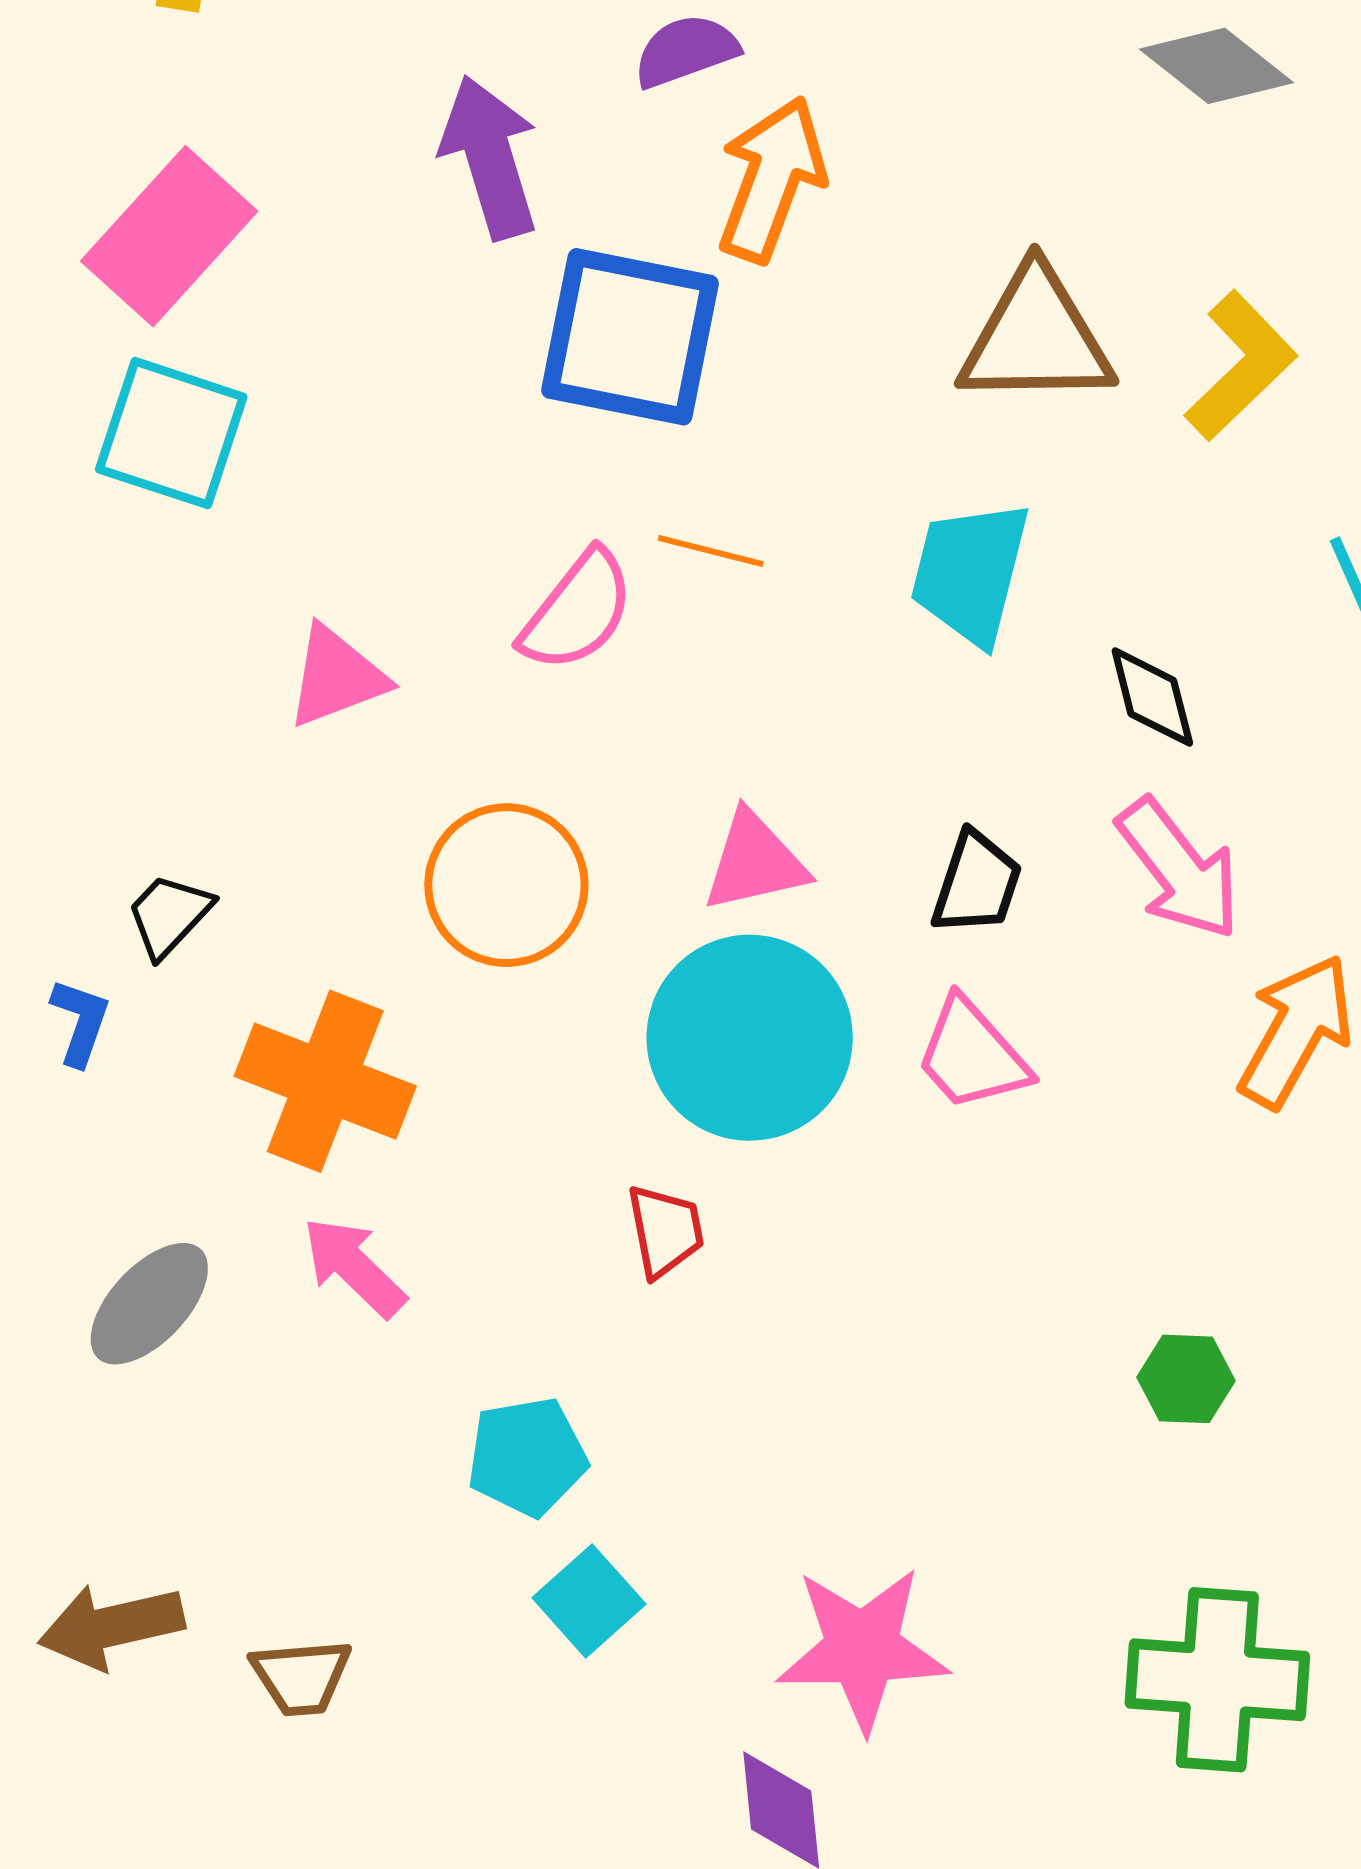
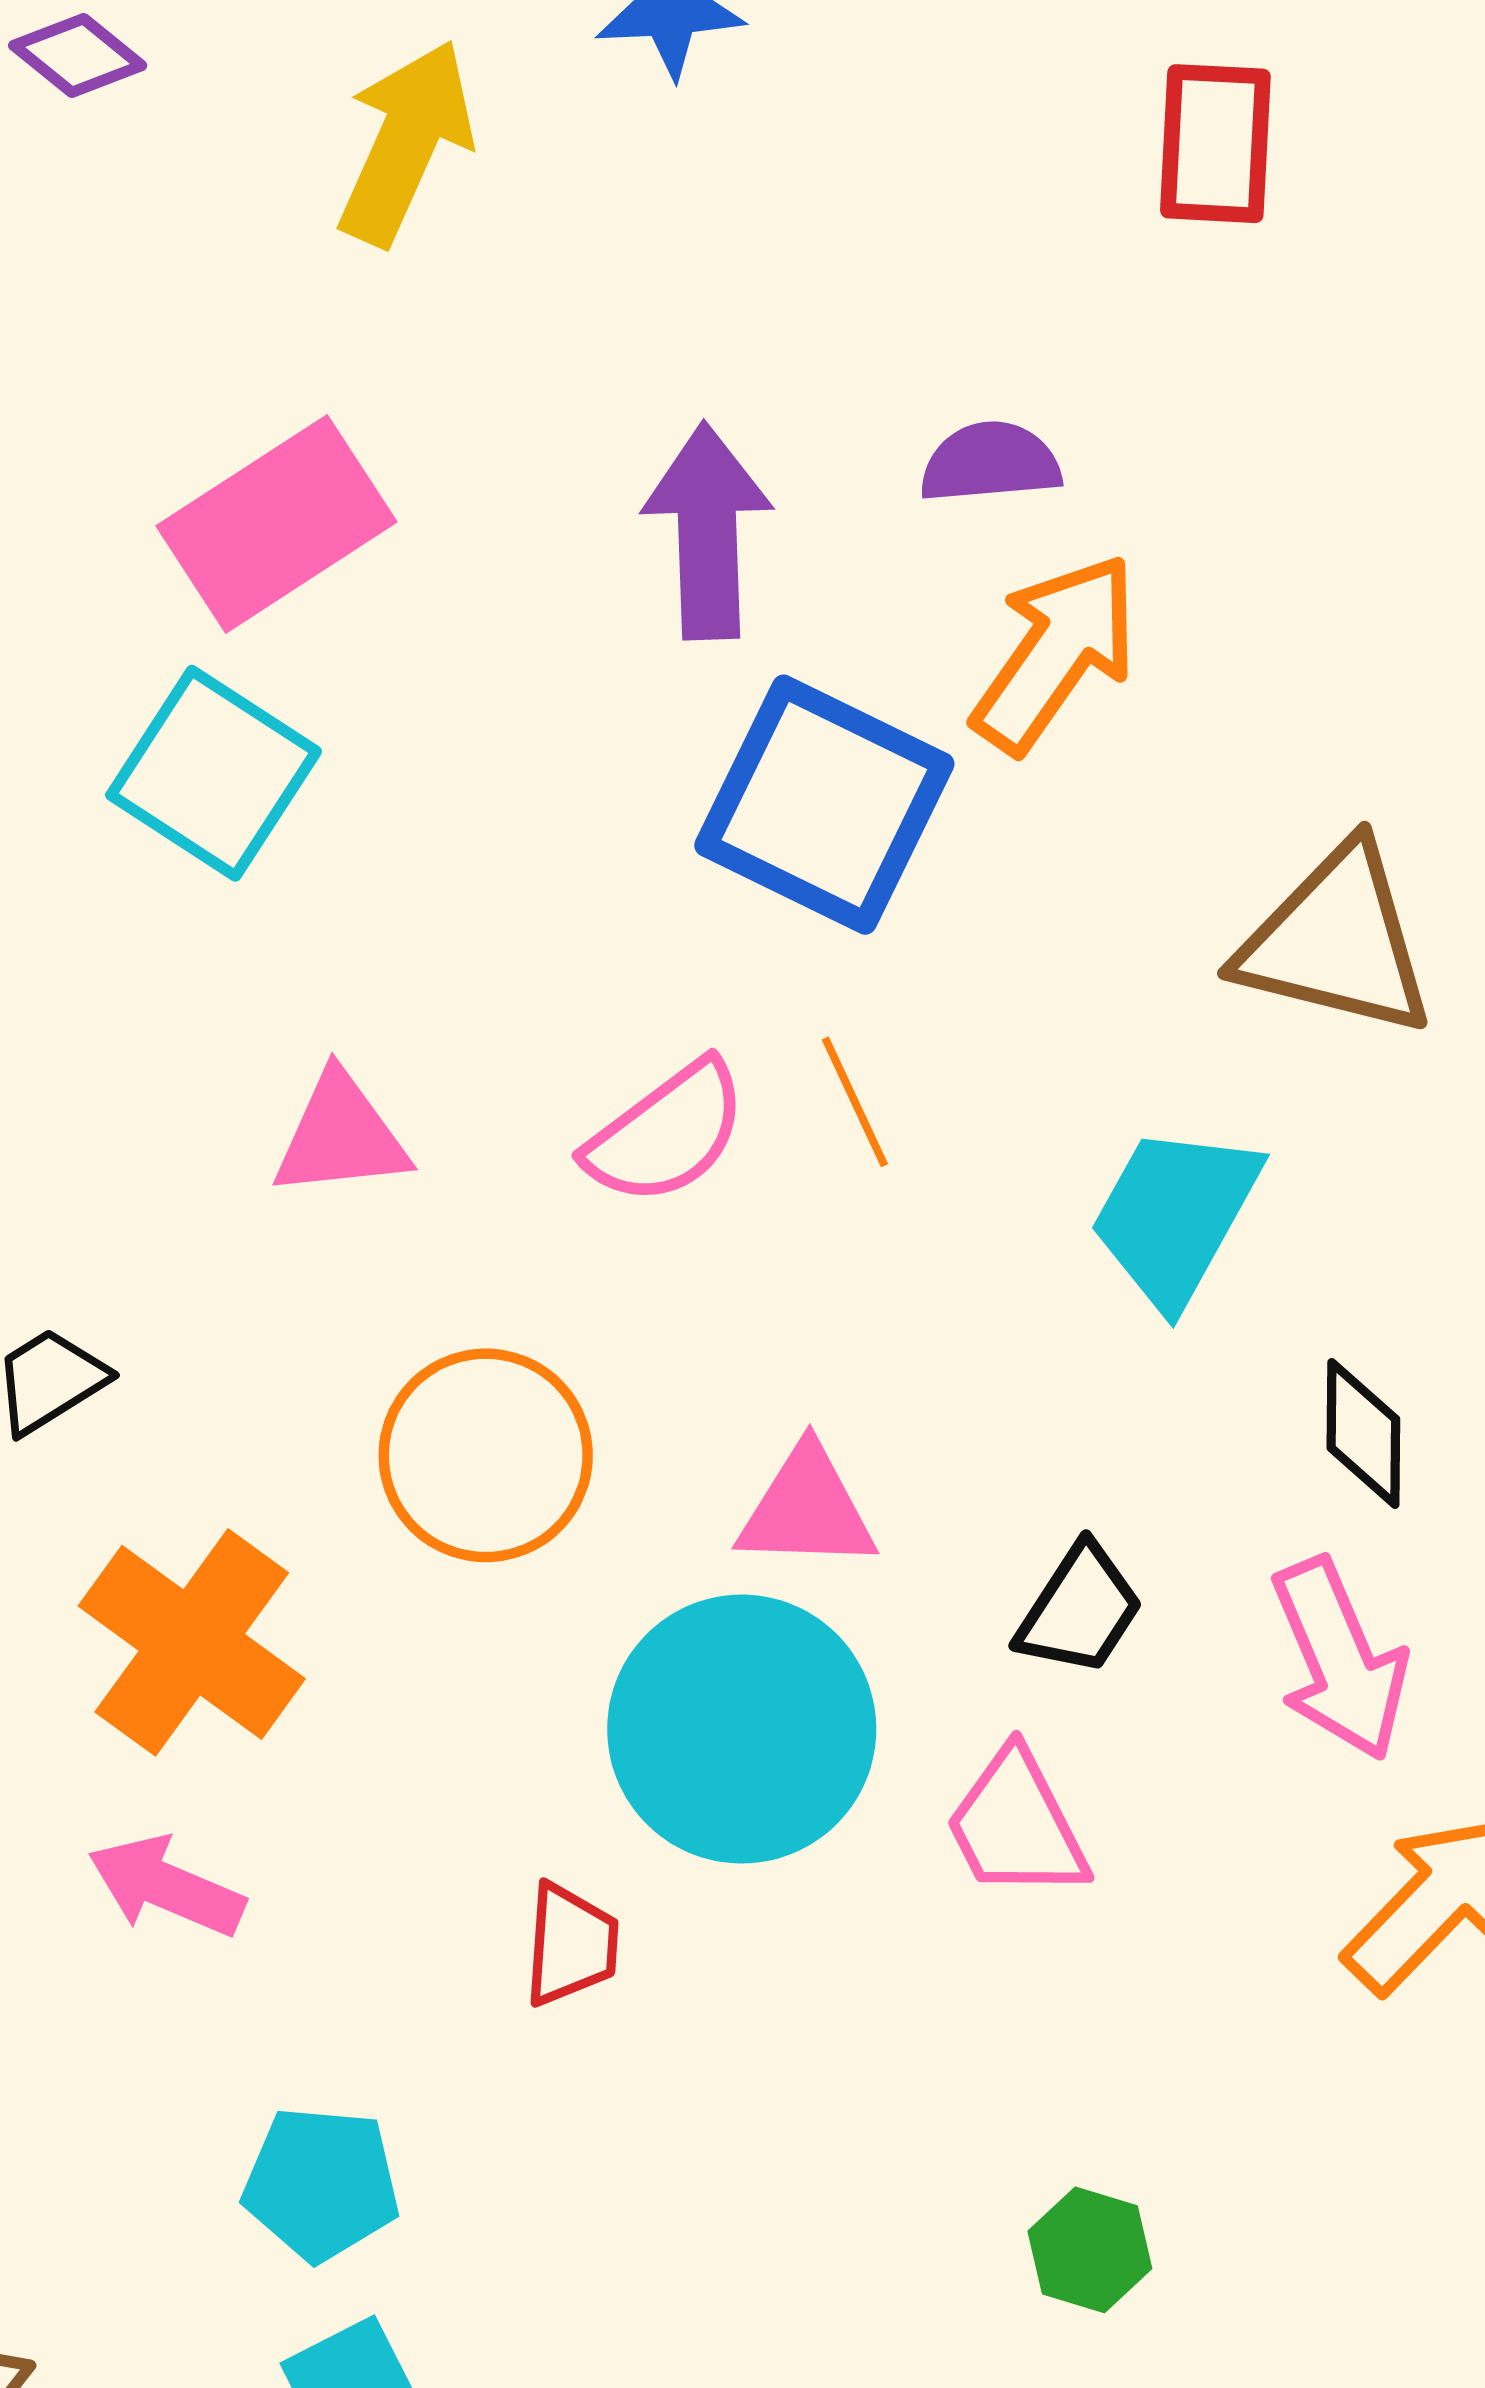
orange line: (711, 551) -> (855, 1102), turned 36
pink arrow: (354, 1267) -> (166, 1886), turned -36
green hexagon: (1186, 1379) -> (1090, 2250), moved

